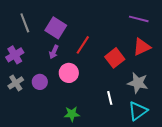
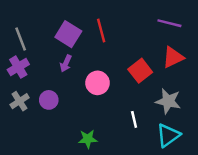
gray line: (25, 23) -> (21, 39), moved
red line: (83, 45) -> (101, 30), moved, turned -48
pink circle: (69, 73) -> (98, 83), moved

